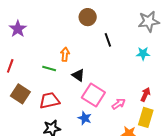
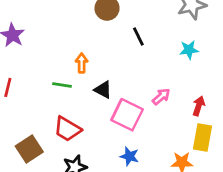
brown square: (20, 94) -> (29, 149), moved, turned 30
red trapezoid: (50, 100) -> (67, 129), turned -130
pink arrow: (119, 104) -> (161, 97), moved
blue star: (85, 118) -> (129, 156), moved

